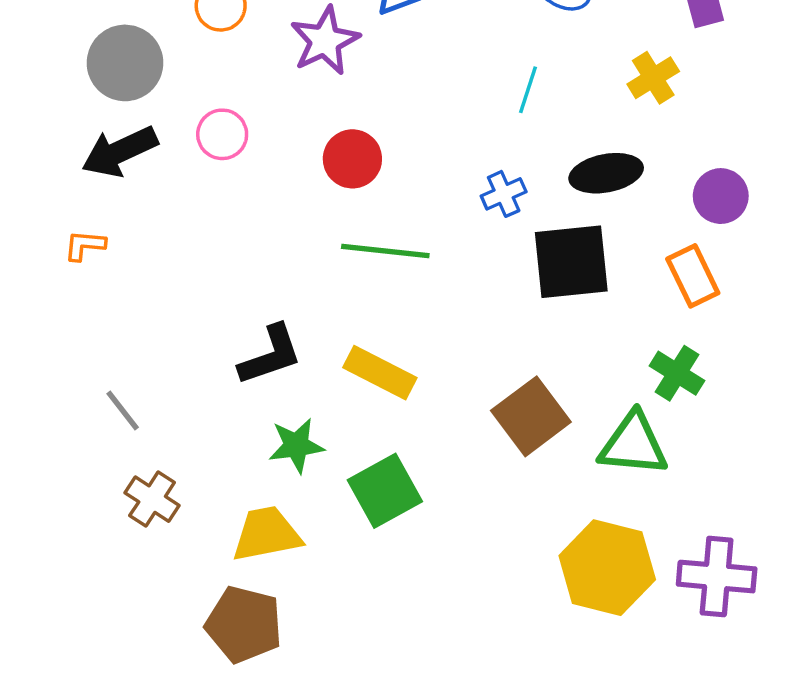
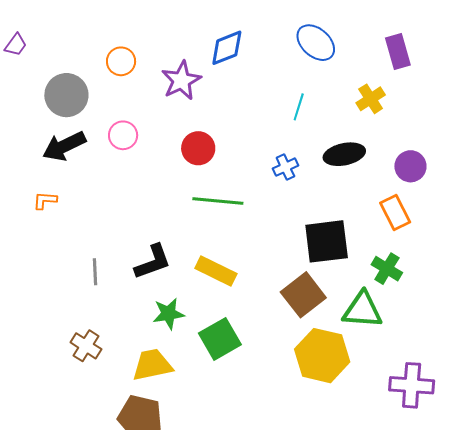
black square: (571, 262) -> (327, 241), moved
gray line: (123, 410) -> (95, 272), moved, turned 36
yellow hexagon: (607, 568) -> (322, 356), moved

